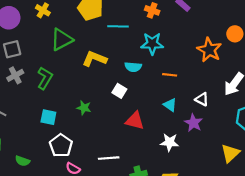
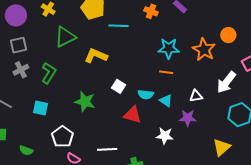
cyan star: (152, 44) -> (169, 48), moved
cyan semicircle: (133, 67) -> (146, 94), moved
white triangle: (202, 99) -> (196, 96), turned -40
green star: (84, 108) -> (85, 102), size x1.5
cyan square: (48, 117) -> (40, 108), moved
purple star: (193, 123) -> (188, 118), turned -30

